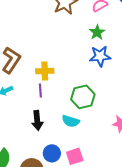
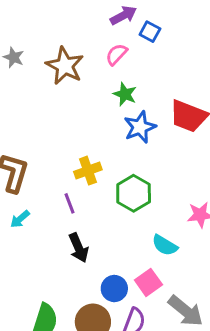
yellow cross: (45, 71) -> (88, 171), moved
cyan semicircle: (71, 121) -> (165, 245), moved, turned 30

